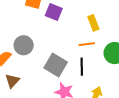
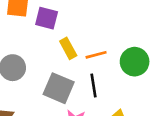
yellow rectangle: (93, 23) -> (68, 48), moved

